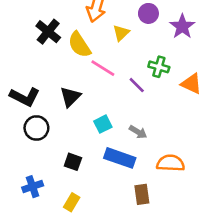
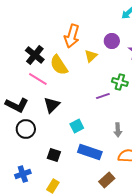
pink line: (103, 68) -> (38, 79), moved
purple line: (137, 85) -> (103, 96), turned -64
gray arrow: (138, 132) -> (118, 130), moved, turned 56
brown rectangle: (142, 194) -> (107, 180), turned 56

